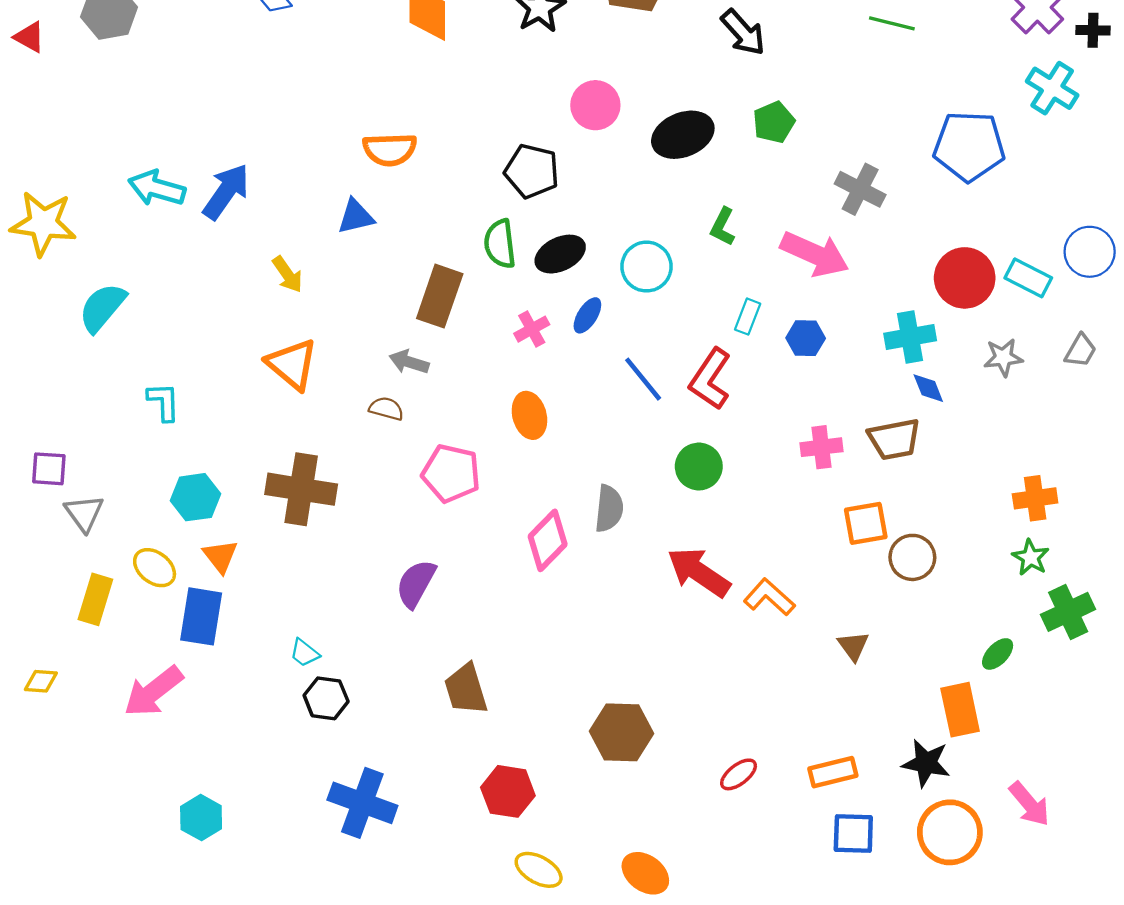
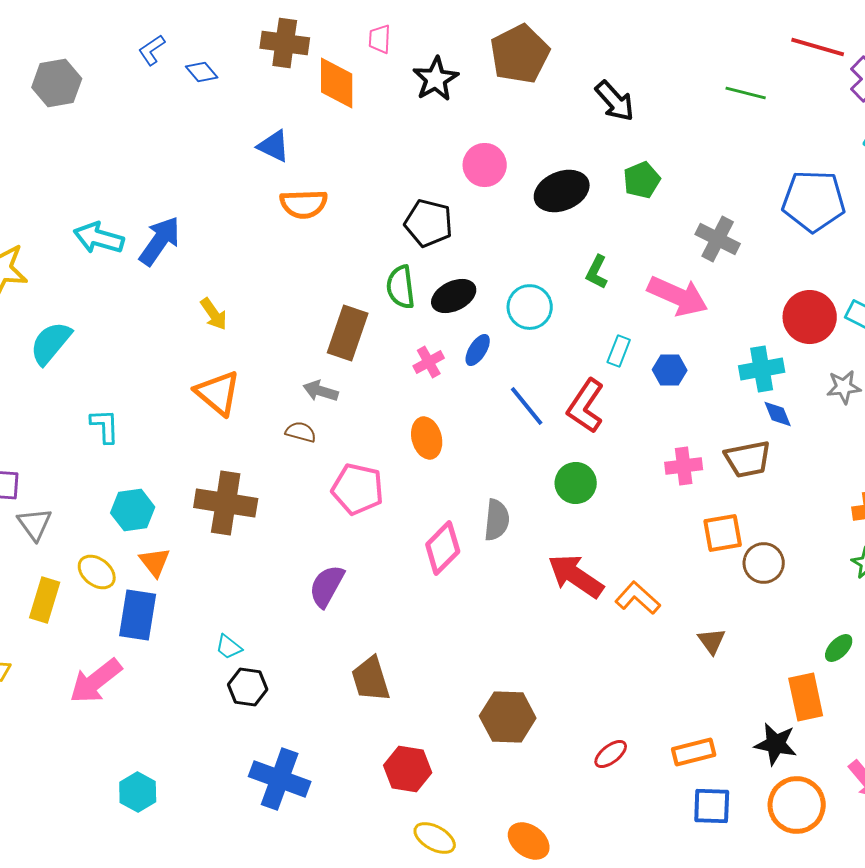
blue triangle: (356, 217) -> (274, 146), moved, turned 39

